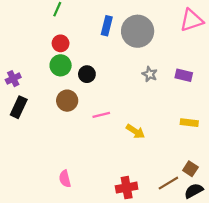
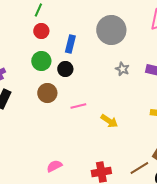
blue rectangle: (107, 26) -> (70, 44), moved
red circle: (61, 43) -> (41, 31), moved
pink semicircle: (65, 179) -> (54, 166), moved, turned 77

